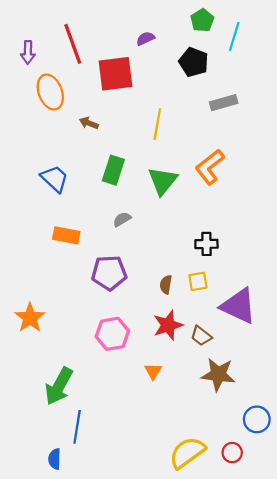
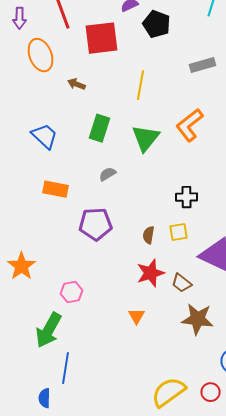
black pentagon: (194, 62) -> (156, 24), moved
pink hexagon: (112, 334) -> (72, 292), moved, size x0.7

